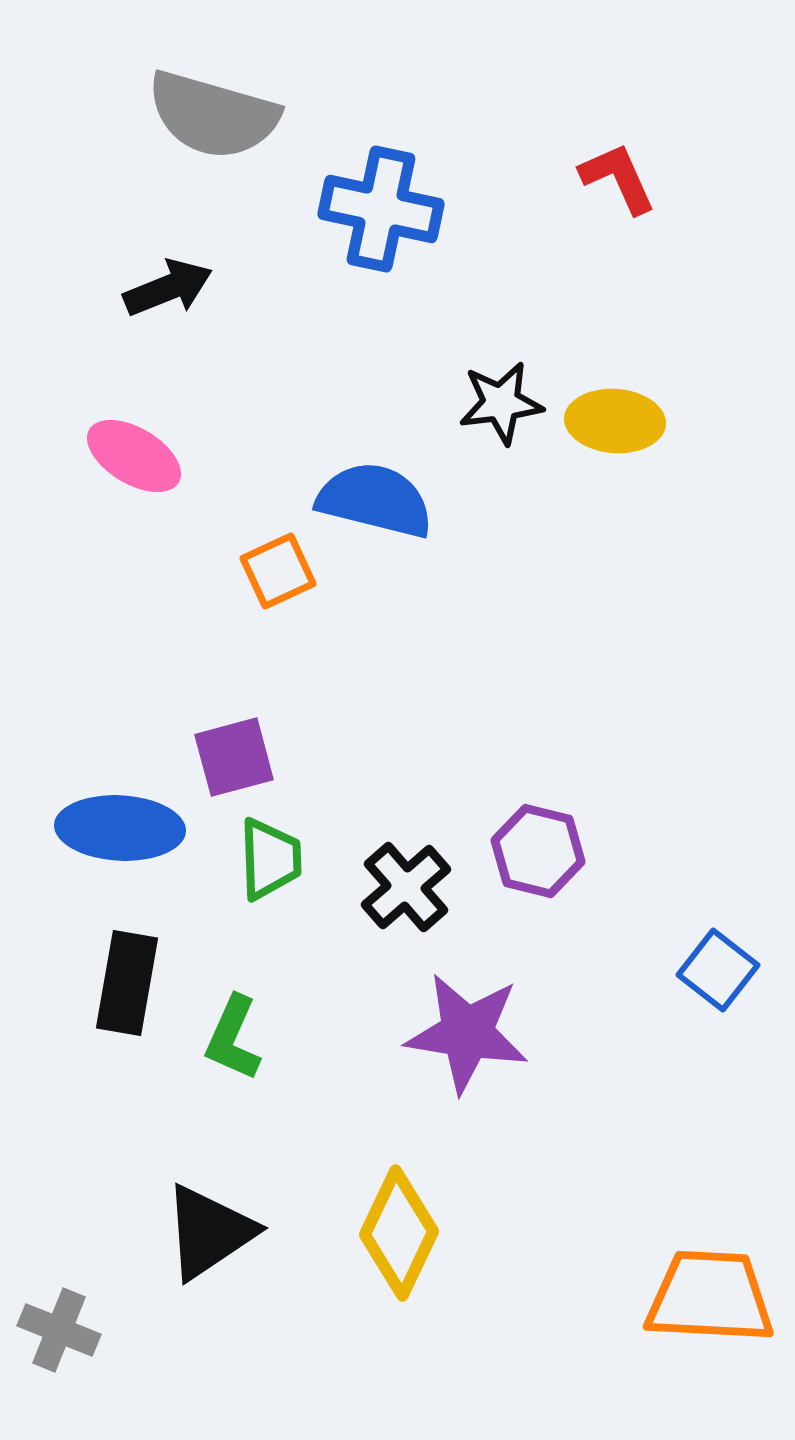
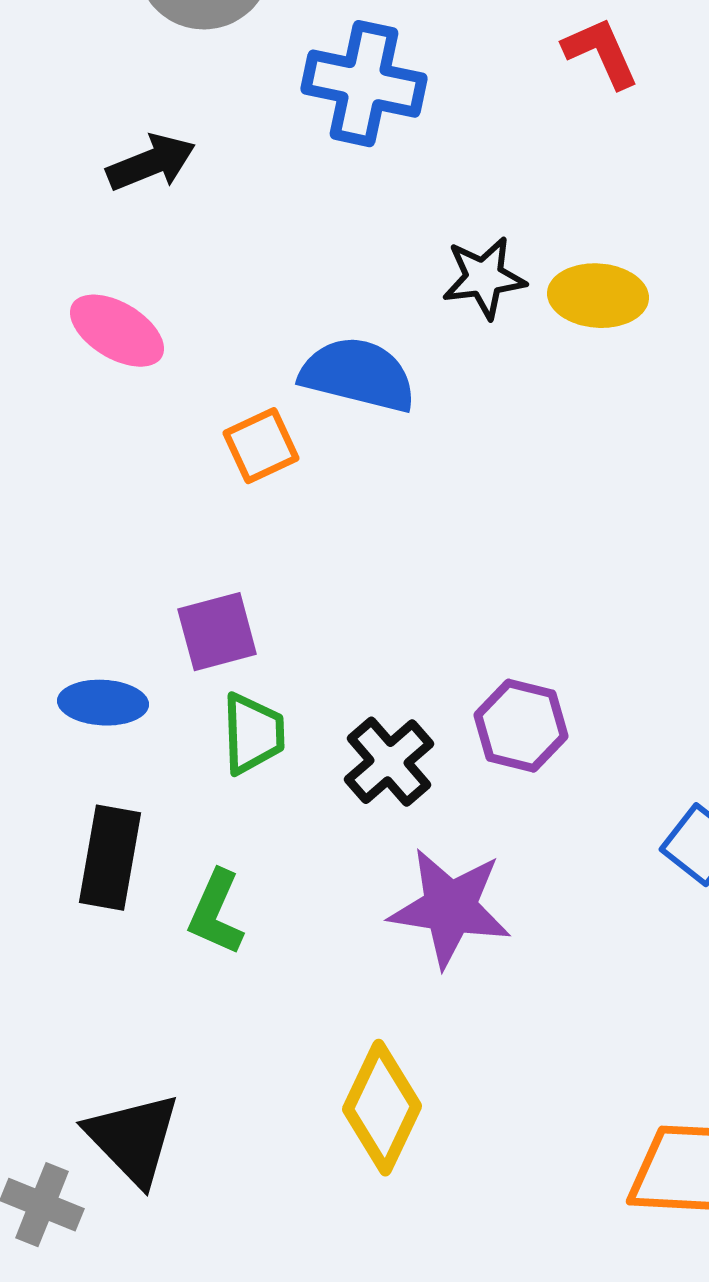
blue ellipse: (120, 828) -> (103, 703), size x0.7
black triangle: (209, 1232) -> (133, 1139), moved, turned -40

